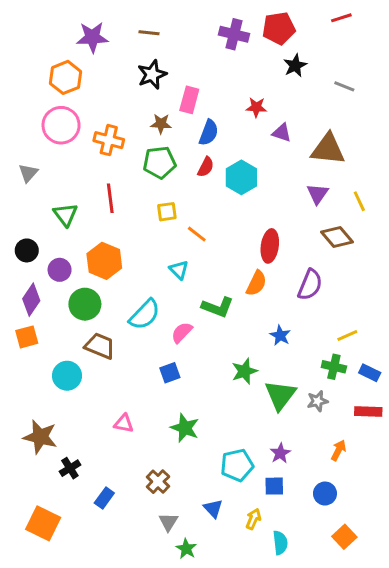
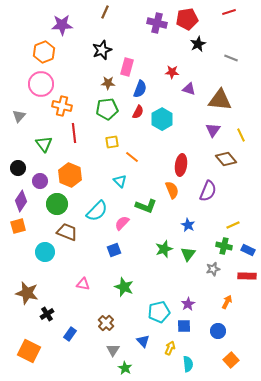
brown line: (149, 33) -> (105, 12), moved, turned -72
orange cross: (109, 140) -> (62, 106), moved
orange semicircle: (256, 283) -> (172, 190), turned -48
green triangle: (280, 395) -> (188, 254), moved, size x0.7

